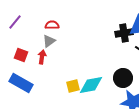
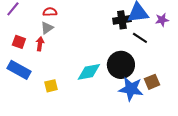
black circle: (123, 78) -> (121, 65), size x1.4
yellow square: (73, 86) -> (51, 86), moved

